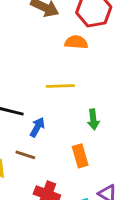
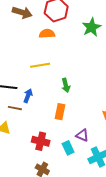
brown line: (25, 155) -> (15, 108), moved
orange rectangle: (80, 156) -> (60, 112), turned 35

